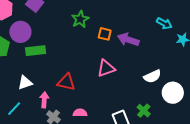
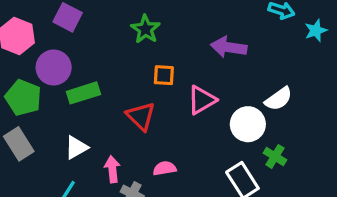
orange square: (105, 34) -> (164, 75), moved
red triangle: (66, 82) -> (141, 116), moved, turned 42
white circle: (173, 93) -> (248, 124), moved
pink semicircle: (80, 113) -> (165, 168), moved

